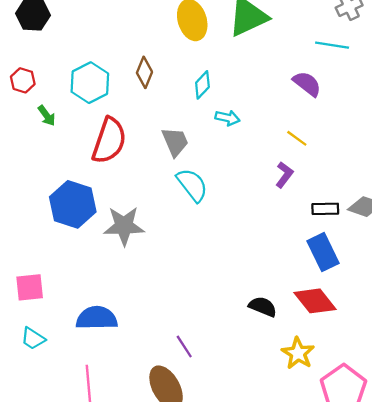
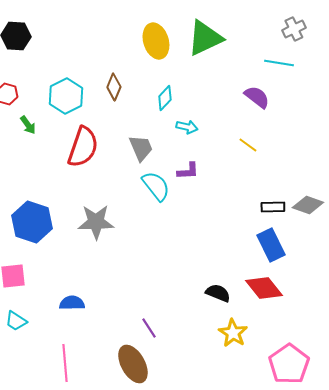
purple L-shape: (284, 175) -> (188, 171), moved, turned 50
blue hexagon: (73, 204) -> (32, 222), moved
blue semicircle: (97, 318) -> (72, 303), size x0.7
yellow star: (298, 353) -> (233, 333), moved

